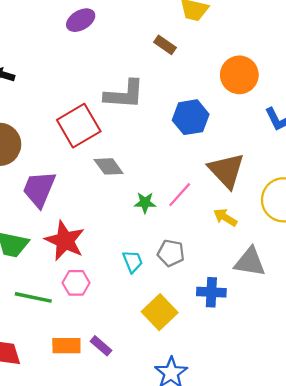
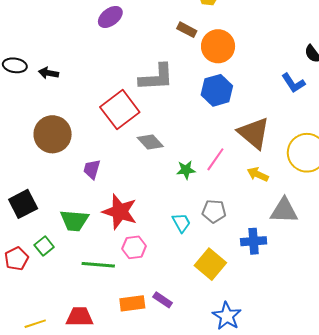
orange circle: (239, 75) -> (218, 46), moved
purple trapezoid: (39, 189) -> (92, 169), size x0.6

